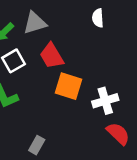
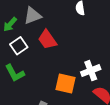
orange square: (69, 86) -> (66, 83), moved

